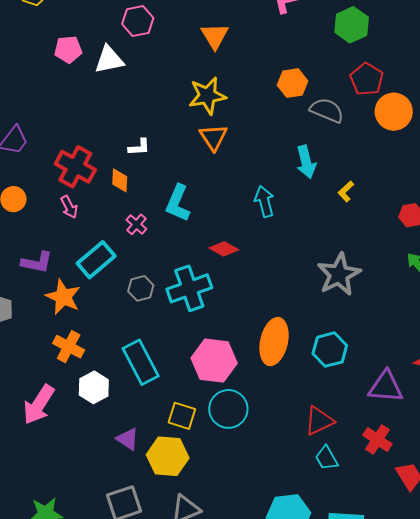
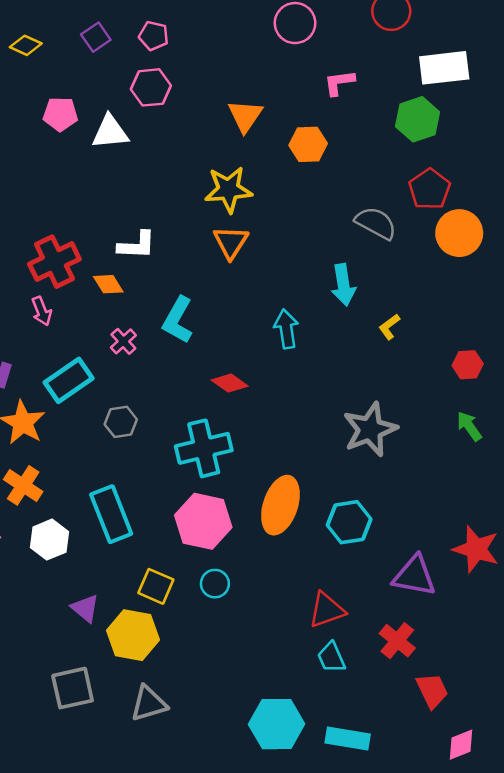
orange hexagon: (292, 83) -> (308, 144), moved
white L-shape: (139, 147) -> (137, 245), size x1.4
red cross: (75, 167) -> (54, 262), turned 30
orange diamond: (120, 180) -> (108, 284), turned -40
cyan cross: (189, 288) -> (204, 448), moved
cyan circle: (228, 409) -> (215, 584), size x0.6

